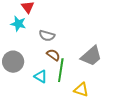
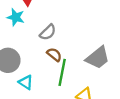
gray semicircle: (47, 36) -> (48, 32), turned -63
cyan triangle: (41, 76) -> (26, 82), moved

